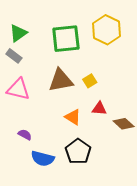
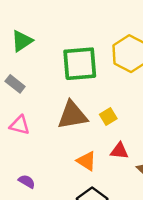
green triangle: (18, 33) -> (22, 41), moved
pink triangle: (18, 89) -> (20, 125), size x0.7

